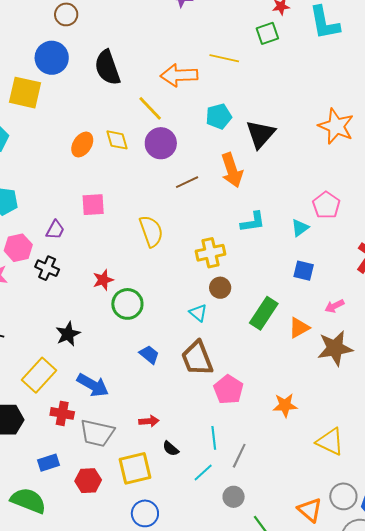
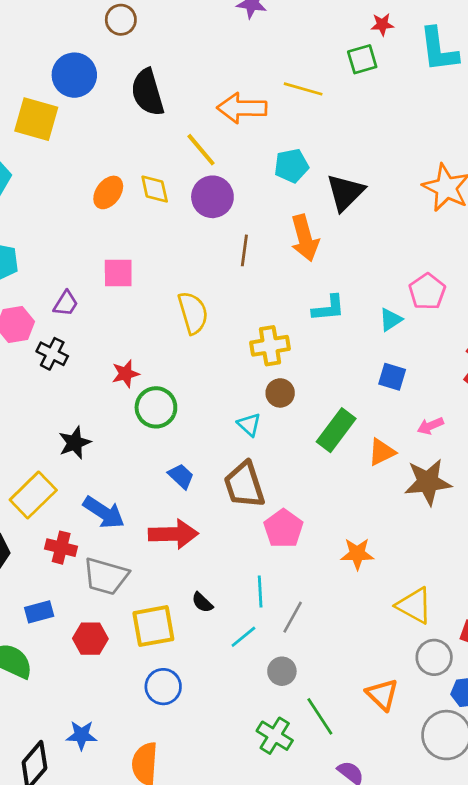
brown circle: (66, 14) -> (121, 20), moved
brown line: (187, 182) -> (244, 250), turned -60
red arrow: (149, 421) -> (173, 534), moved, size x1.8
gray circle: (343, 496) -> (434, 657), moved

